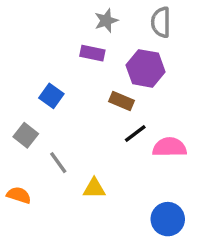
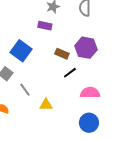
purple hexagon: (146, 68) -> (86, 48), moved
blue square: (51, 96) -> (21, 51), size x1.5
pink semicircle: (169, 147) -> (90, 93), moved

